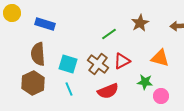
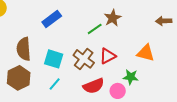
brown star: (140, 23) -> (113, 18), moved
blue rectangle: (45, 24) -> (52, 19), moved, turned -54
cyan line: (69, 89) -> (55, 84), turned 64
pink circle: (161, 96) -> (118, 91), moved

